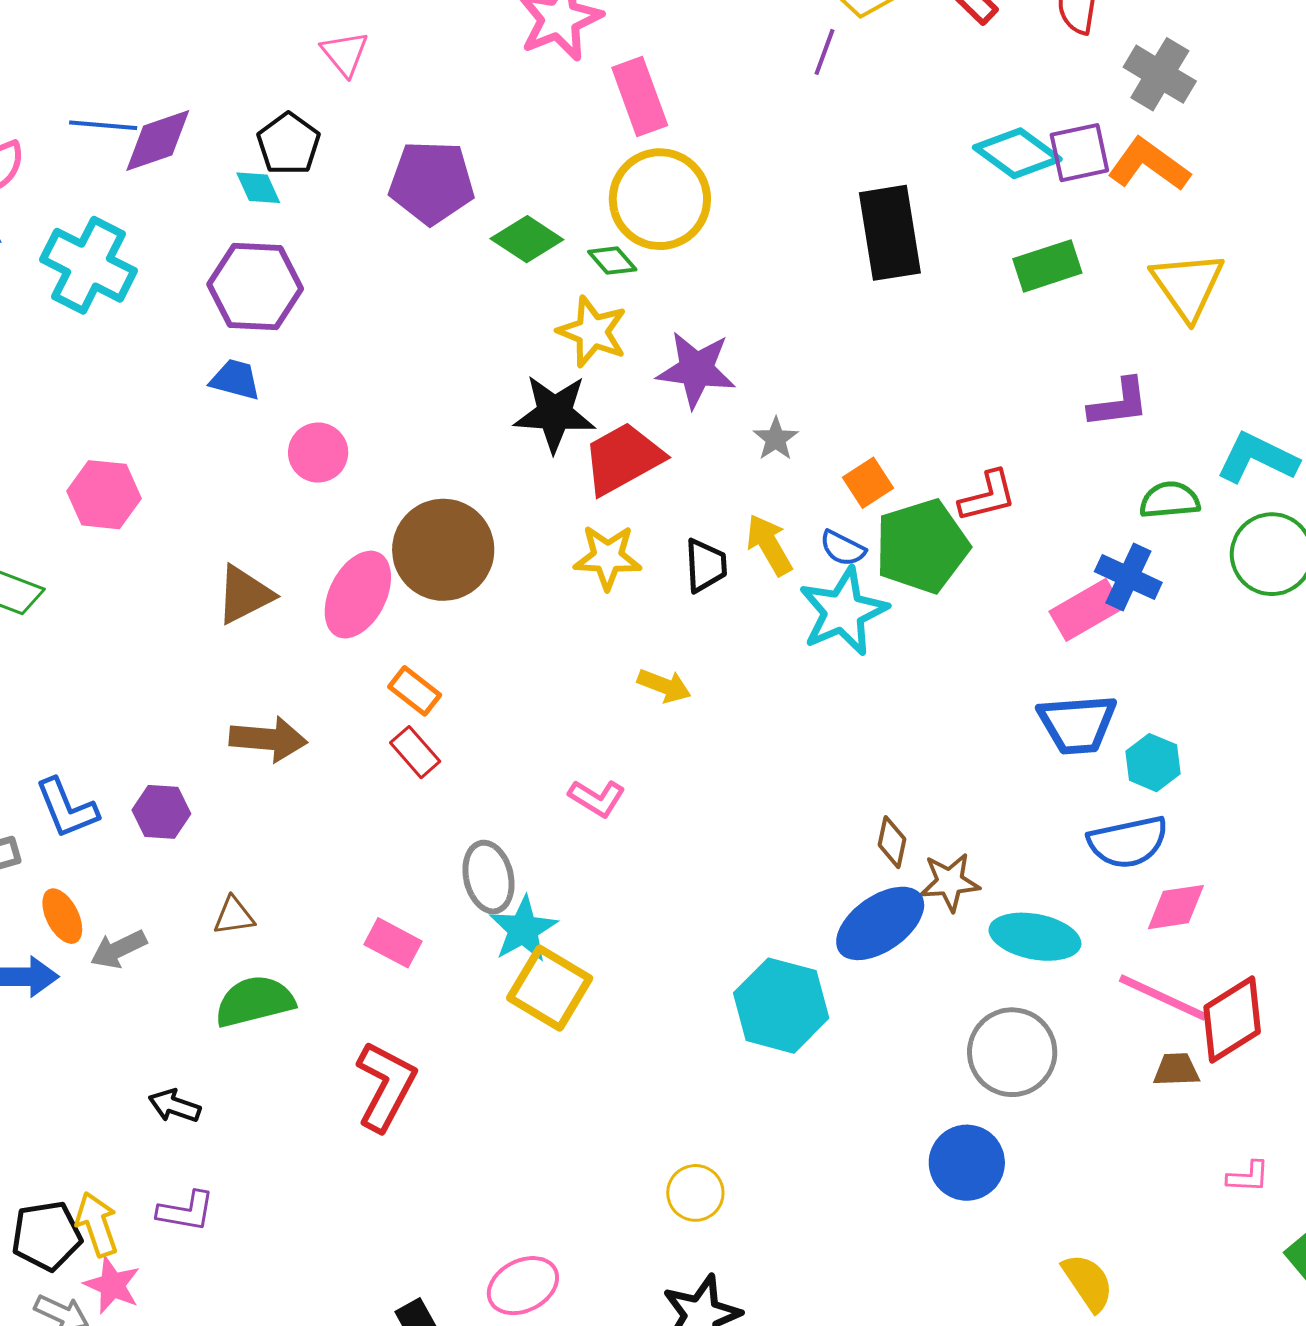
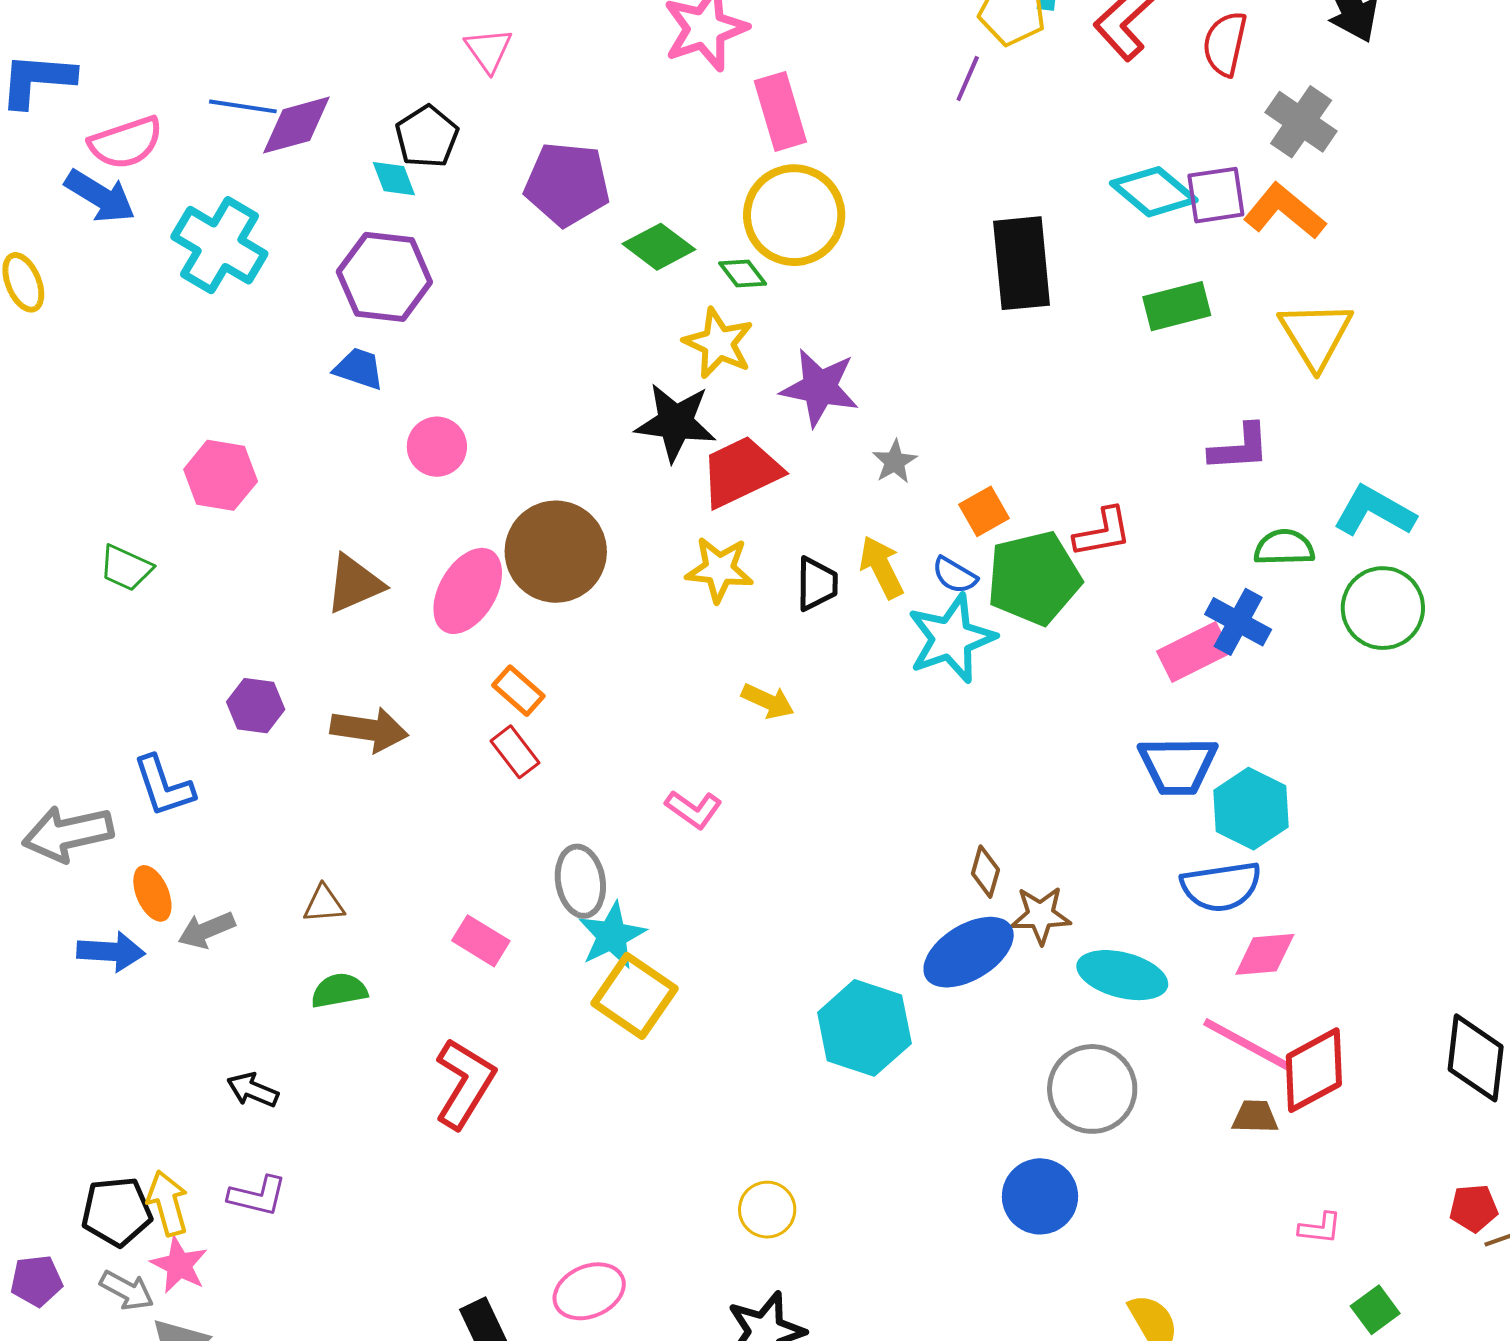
cyan hexagon: (1153, 763) -> (1251, 809), size x1.4
purple hexagon: (161, 812) -> (256, 706), moved
green semicircle: (255, 1001) -> (339, 991), size x0.7

